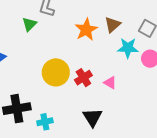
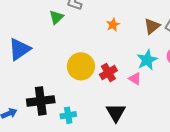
brown triangle: (113, 25) -> (152, 26), moved
orange star: (86, 30) -> (113, 25), size x0.6
cyan star: (128, 48) -> (147, 60), moved, turned -30

